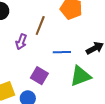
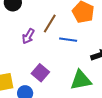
blue line: (62, 52) -> (68, 40), moved

